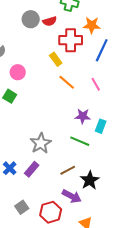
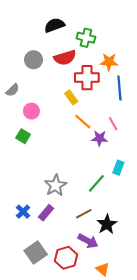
gray circle: (31, 19) -> (34, 60), moved
red semicircle: (50, 21) -> (65, 58), size x1.5
blue line: (102, 50) -> (119, 88), turned -30
purple star: (83, 116) -> (100, 138), moved
green line: (80, 141) -> (96, 183), turned -72
gray square: (22, 207) -> (36, 253), size x1.5

